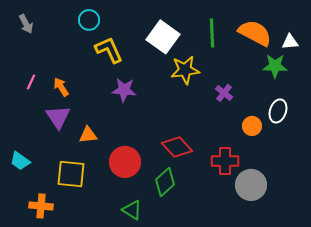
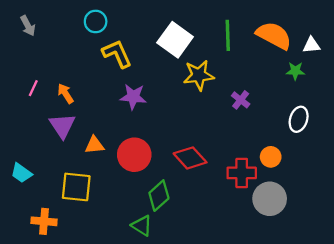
green star: (275, 66) -> (295, 71), size x0.7
orange circle: (252, 126) -> (271, 157), moved
red circle: (125, 162) -> (134, 155), moved
green diamond: (165, 182) -> (159, 196), moved

